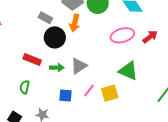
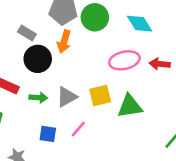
red arrow: (150, 37) -> (160, 64), turned -140
green triangle: (128, 71) -> (130, 106), turned -35
yellow square: (110, 93) -> (100, 95), moved

